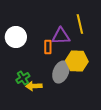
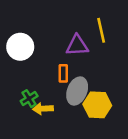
orange rectangle: (48, 47) -> (63, 73), moved
yellow hexagon: (77, 61) -> (97, 105), moved

